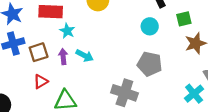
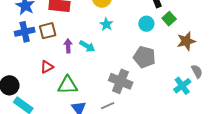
green square: (184, 19) -> (169, 19), moved, turned -32
cyan star: (67, 31) -> (106, 24), moved
brown square: (39, 52) -> (48, 31), moved

